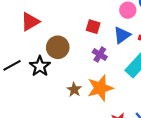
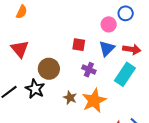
red triangle: (30, 22) -> (20, 49), turned -30
brown star: (74, 90) -> (70, 98), moved

